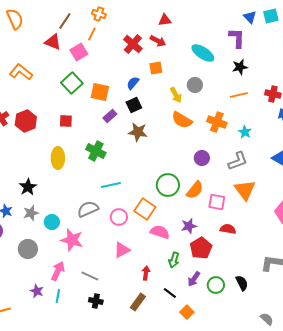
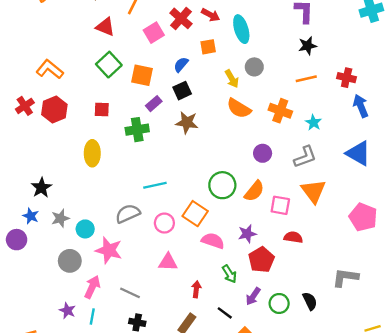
red triangle: (53, 42) -> (105, 27), moved
pink square: (79, 52) -> (154, 33), moved
cyan ellipse: (203, 53) -> (241, 29), moved, turned 40
orange L-shape: (21, 72) -> (50, 69), moved
green cross: (96, 151) -> (137, 130), moved, turned -36
black star: (28, 187) -> (41, 188), moved
gray circle: (28, 249) -> (70, 261), moved
pink triangle: (122, 250) -> (168, 262), turned 30
green arrow: (174, 260) -> (229, 274), turned -49

